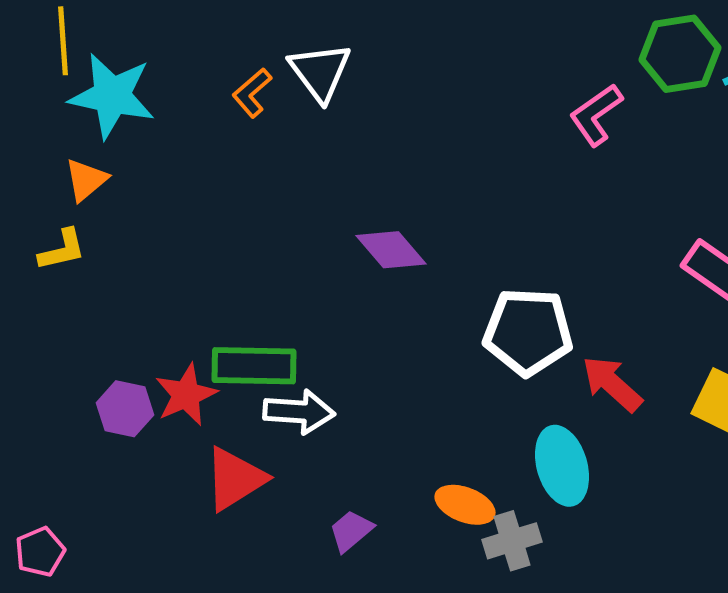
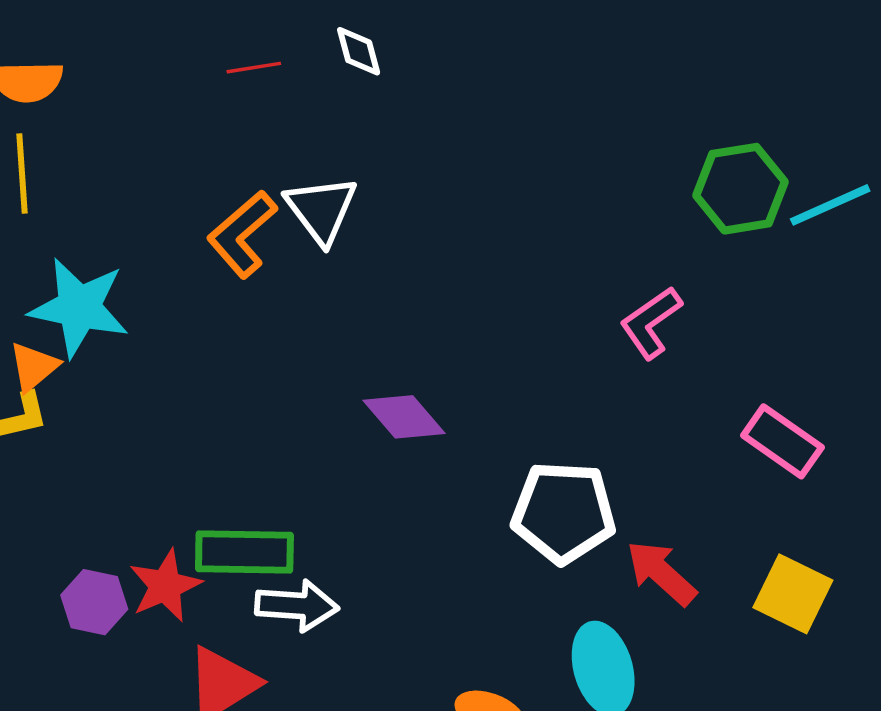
orange L-shape: (252, 93) -> (242, 234), size x1.5
cyan star: (112, 96) -> (79, 307), moved
pink L-shape: (596, 115) -> (651, 323), moved
orange triangle: (86, 180) -> (34, 367), moved

